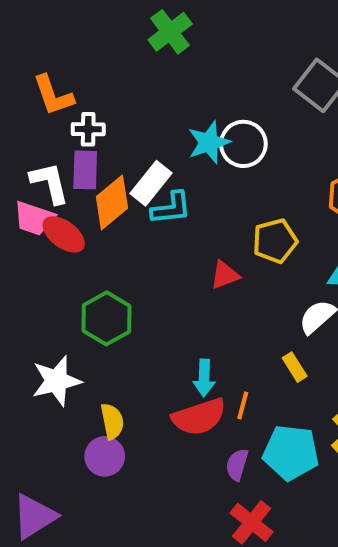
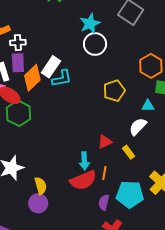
cyan star: (209, 142) -> (90, 24), moved
red triangle: (225, 275) -> (105, 142), moved
green hexagon: (106, 318) -> (18, 113), moved

